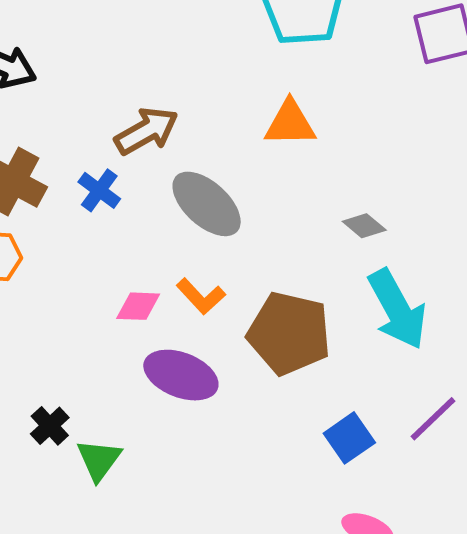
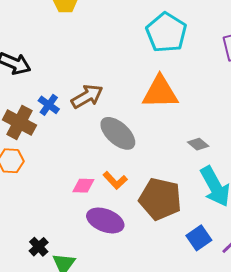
orange triangle: (290, 123) -> (160, 92), size x1.4
blue cross: (99, 190) -> (49, 105), moved
blue square: (349, 438) -> (199, 238), moved

